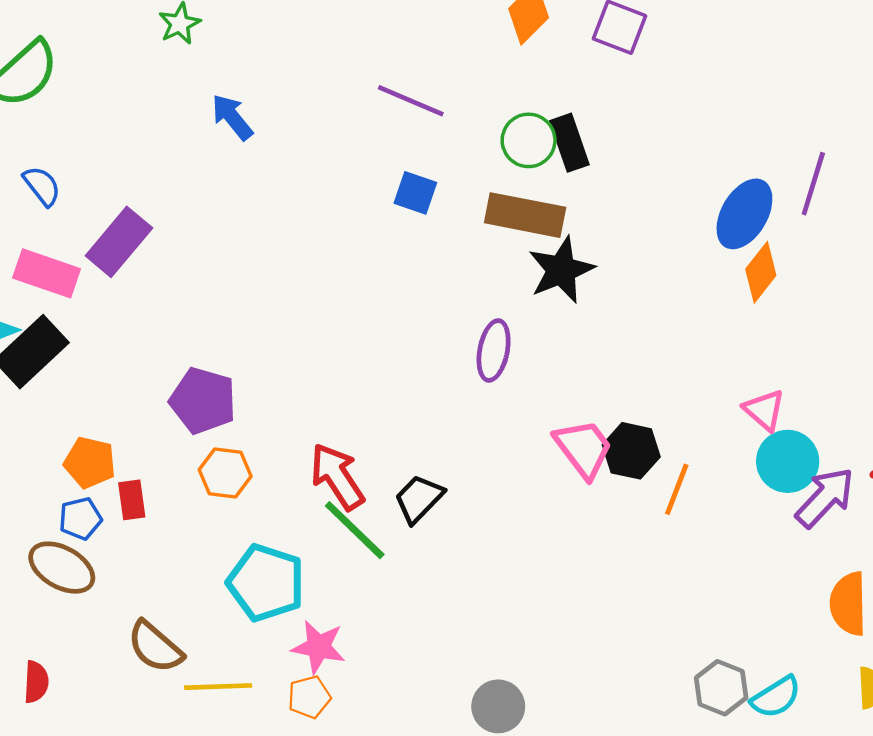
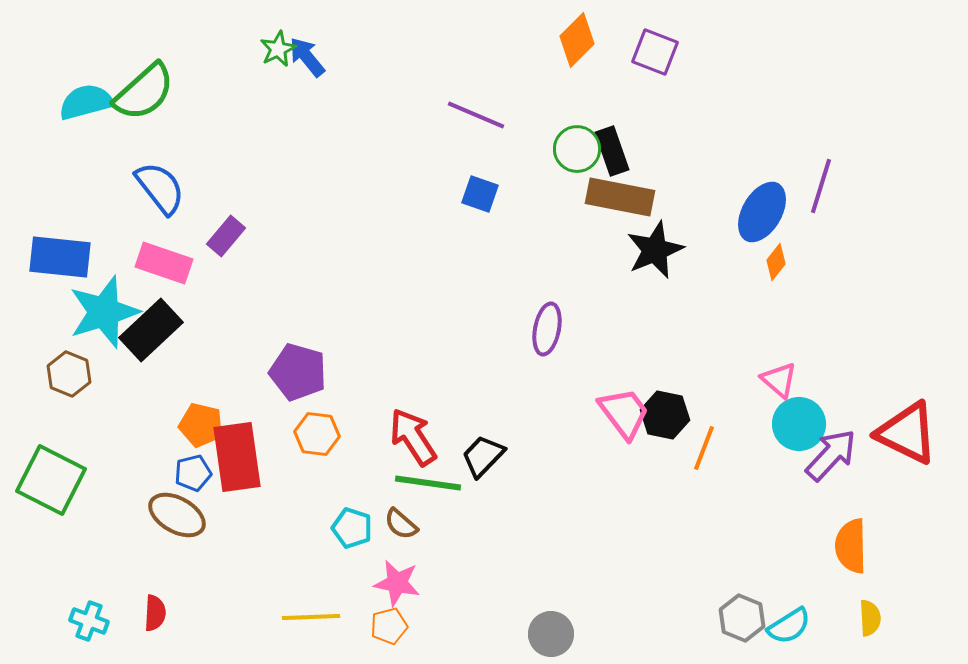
blue arrow: (232, 117) -> (307, 57), moved
blue semicircle: (42, 186) -> (160, 188), size x1.5
brown rectangle: (525, 215) -> (620, 197), moved
purple rectangle: (119, 242) -> (226, 236), size x0.7
black star: (561, 270) -> (655, 250), moved
orange diamond: (761, 272) -> (776, 262), size x0.7
red rectangle: (132, 500) -> (237, 457), size x2.0
green line: (355, 530) -> (428, 483), turned -36
cyan pentagon: (266, 583) -> (352, 528), size x0.6
brown semicircle: (155, 647) -> (401, 524), moved, size x0.7

